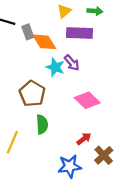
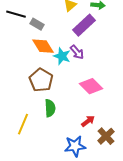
gray rectangle: (28, 32) -> (37, 24), turned -40
purple rectangle: (80, 33) -> (84, 25), turned -45
orange diamond: (44, 42) -> (43, 46), moved

